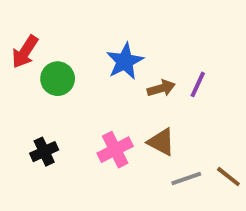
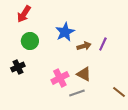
red arrow: (25, 52) -> (24, 14), moved
black cross: (44, 152) -> (18, 67), moved
gray line: (186, 178) -> (77, 93), moved

